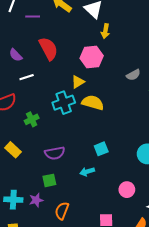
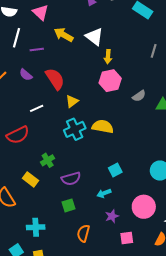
purple semicircle: (16, 55) -> (26, 75), moved
pink hexagon: (92, 57) -> (110, 81), moved
yellow triangle: (78, 82) -> (72, 101), moved
green cross: (32, 119) -> (48, 160), moved
pink circle: (127, 190) -> (144, 207), size x1.5
purple star: (36, 200) -> (112, 216), moved

